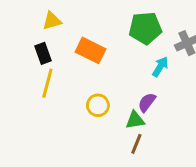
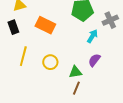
yellow line: (47, 83) -> (23, 56), moved
purple semicircle: (147, 102) -> (94, 60), moved

